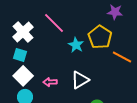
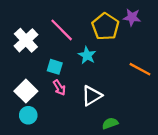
yellow pentagon: (100, 37) -> (105, 27), moved
cyan square: (20, 55) -> (55, 67), moved
pink arrow: (50, 82) -> (59, 88), moved, turned -120

